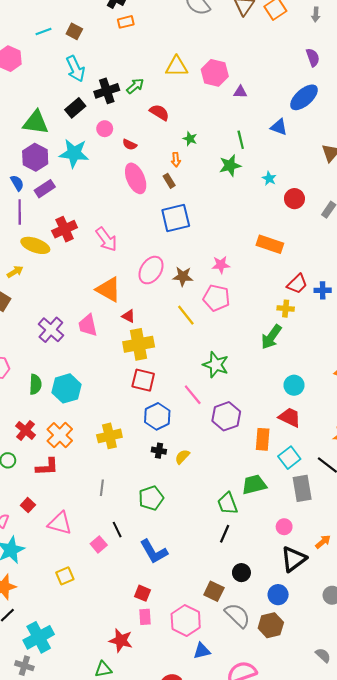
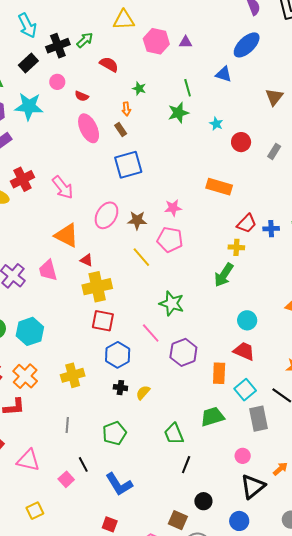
pink hexagon: (215, 73) -> (156, 41), moved
green trapezoid: (228, 503) -> (174, 434), moved

